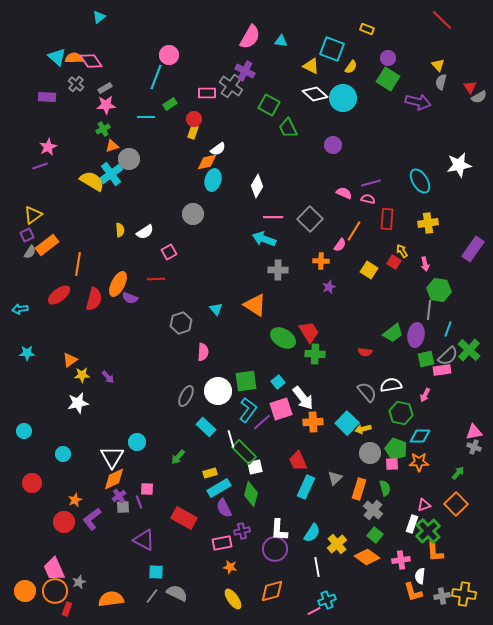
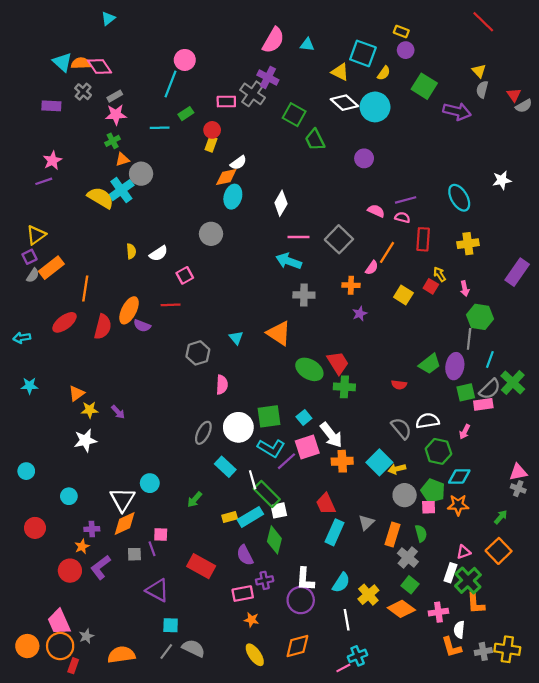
purple circle: (388, 58) -> (406, 50), moved
white star: (459, 165) -> (502, 180), size x0.7
cyan L-shape: (248, 410) -> (271, 448), turned 85
cyan rectangle: (219, 488) -> (250, 517), moved
purple cross: (119, 496) -> (92, 529), moved, turned 32

